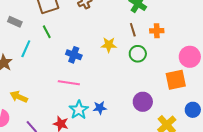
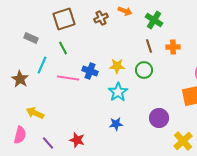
yellow star: (109, 45) -> (117, 66), moved
green circle: (138, 54) -> (144, 70), moved
pink line: (69, 83) -> (68, 78), moved
cyan star: (79, 110) -> (118, 92), moved

